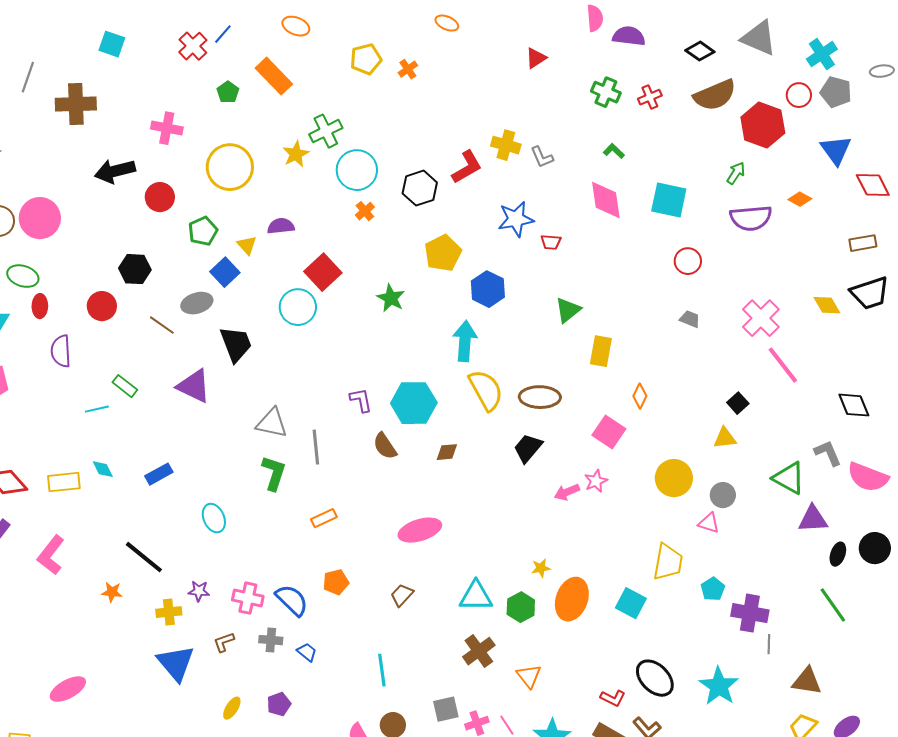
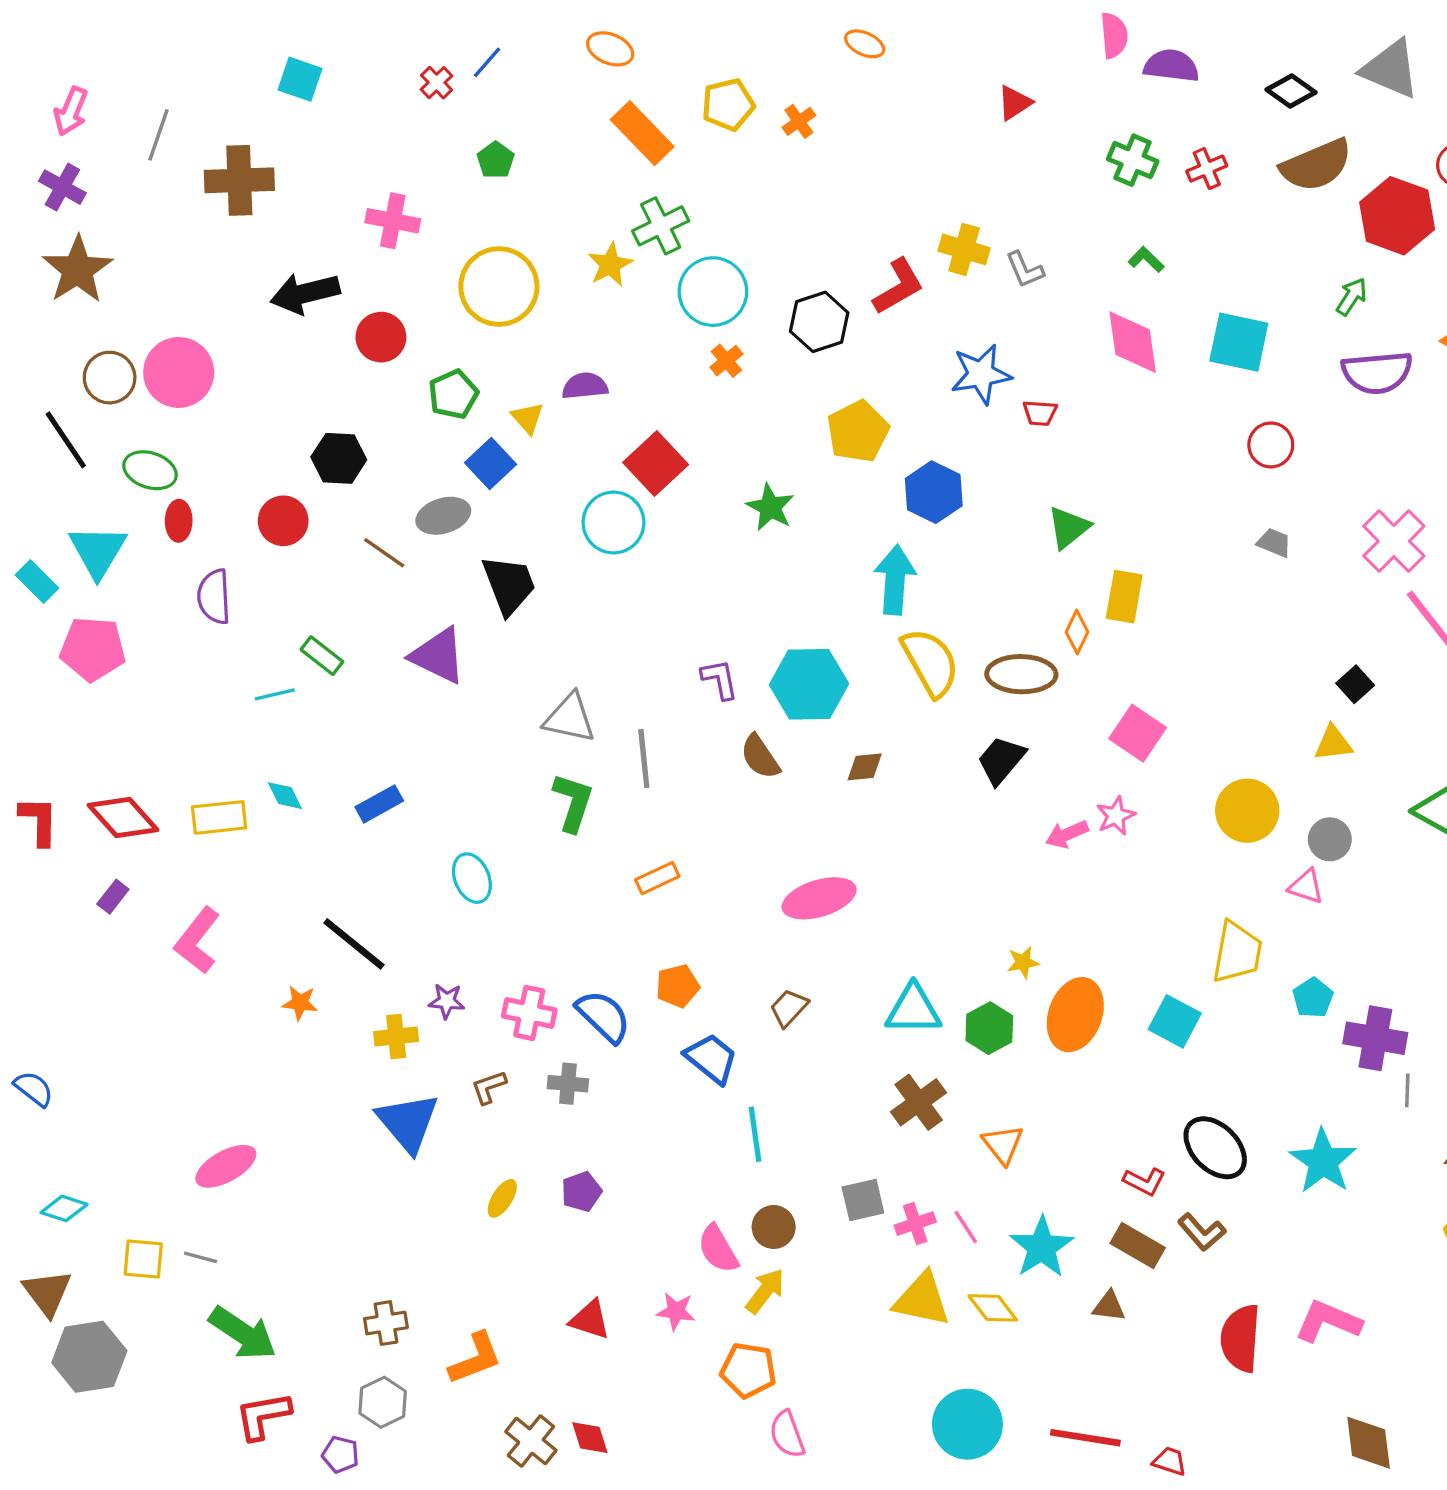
red cross: (193, 46) -> (437, 83), size x0.7
orange rectangle: (274, 76) -> (642, 133), moved
orange diamond: (640, 396) -> (1077, 632), moved
blue trapezoid: (307, 652) -> (711, 1058), moved, size x1.6

